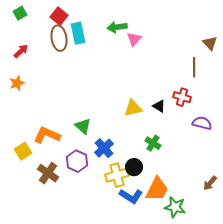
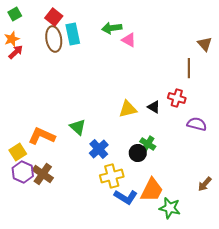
pink triangle: (134, 39) -> (129, 40), turned -42
orange star: (17, 83) -> (12, 39), moved
purple hexagon: (77, 161) -> (23, 172), moved
black circle: (134, 167) -> (138, 153), moved

